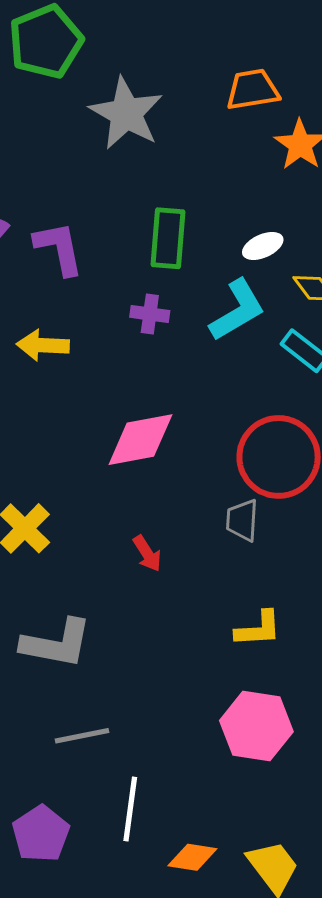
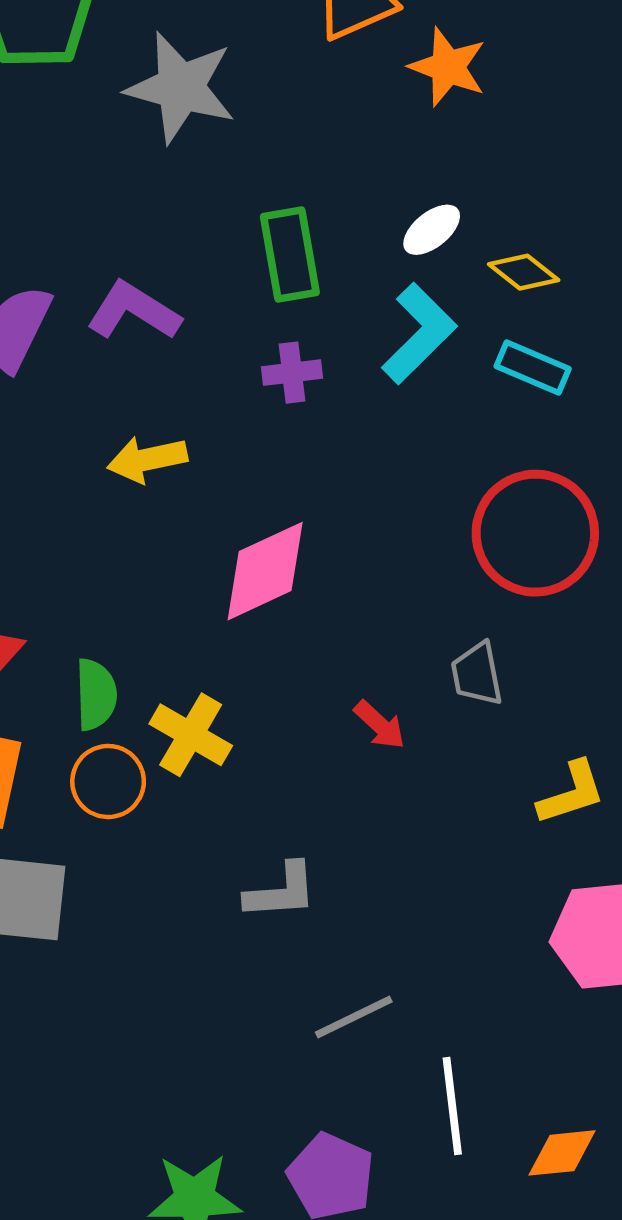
purple L-shape: (59, 248) -> (134, 311), turned -32
pink diamond: (140, 440) -> (265, 571), moved
gray trapezoid: (242, 520) -> (477, 674), moved
gray L-shape: (56, 643) -> (281, 891), size x0.7

